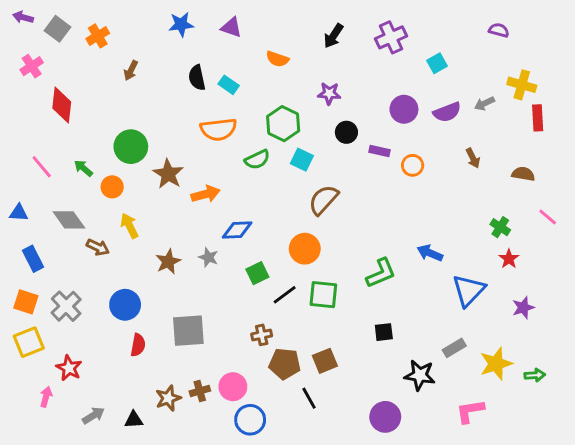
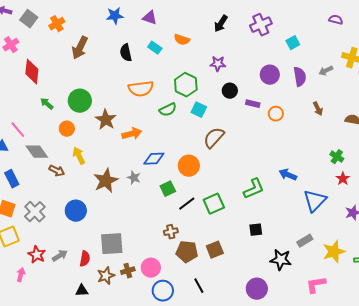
brown arrow: (131, 70) -> (80, 48), size x1.6
cyan rectangle: (229, 85) -> (155, 48), moved
purple semicircle: (447, 112) -> (300, 77), turned -78
pink line: (42, 167) -> (18, 130), moved
green arrow: (83, 168) -> (47, 104), moved
orange circle: (305, 249) -> (189, 166), moved
brown star: (168, 262) -> (106, 181), size x1.4
green square: (323, 295) -> (214, 204), turned -30
gray square: (188, 331) -> (112, 244), moved
red semicircle: (138, 345) -> (85, 259), moved
black line: (309, 398) -> (199, 286), moved
gray arrow: (93, 415) -> (60, 256), moved

